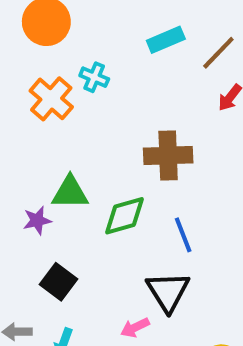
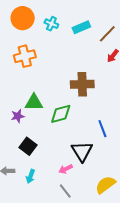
cyan cross: (94, 77) -> (51, 24), moved
orange cross: (51, 99) -> (25, 56), turned 35
blue line: (183, 235) -> (102, 129), moved

